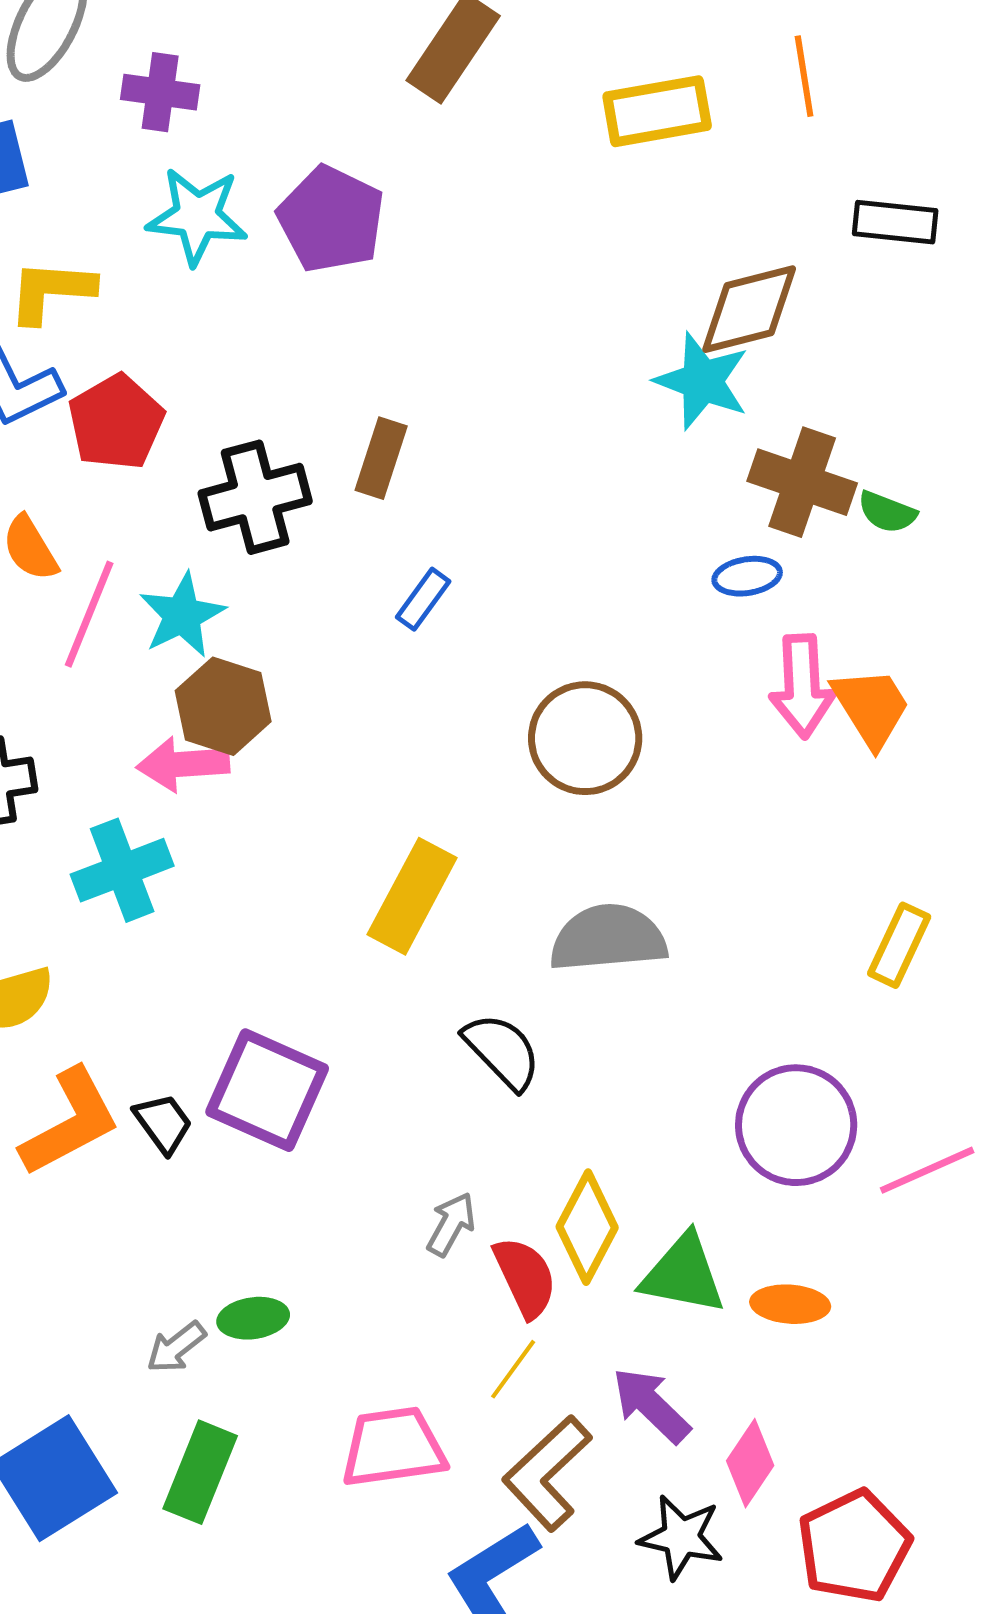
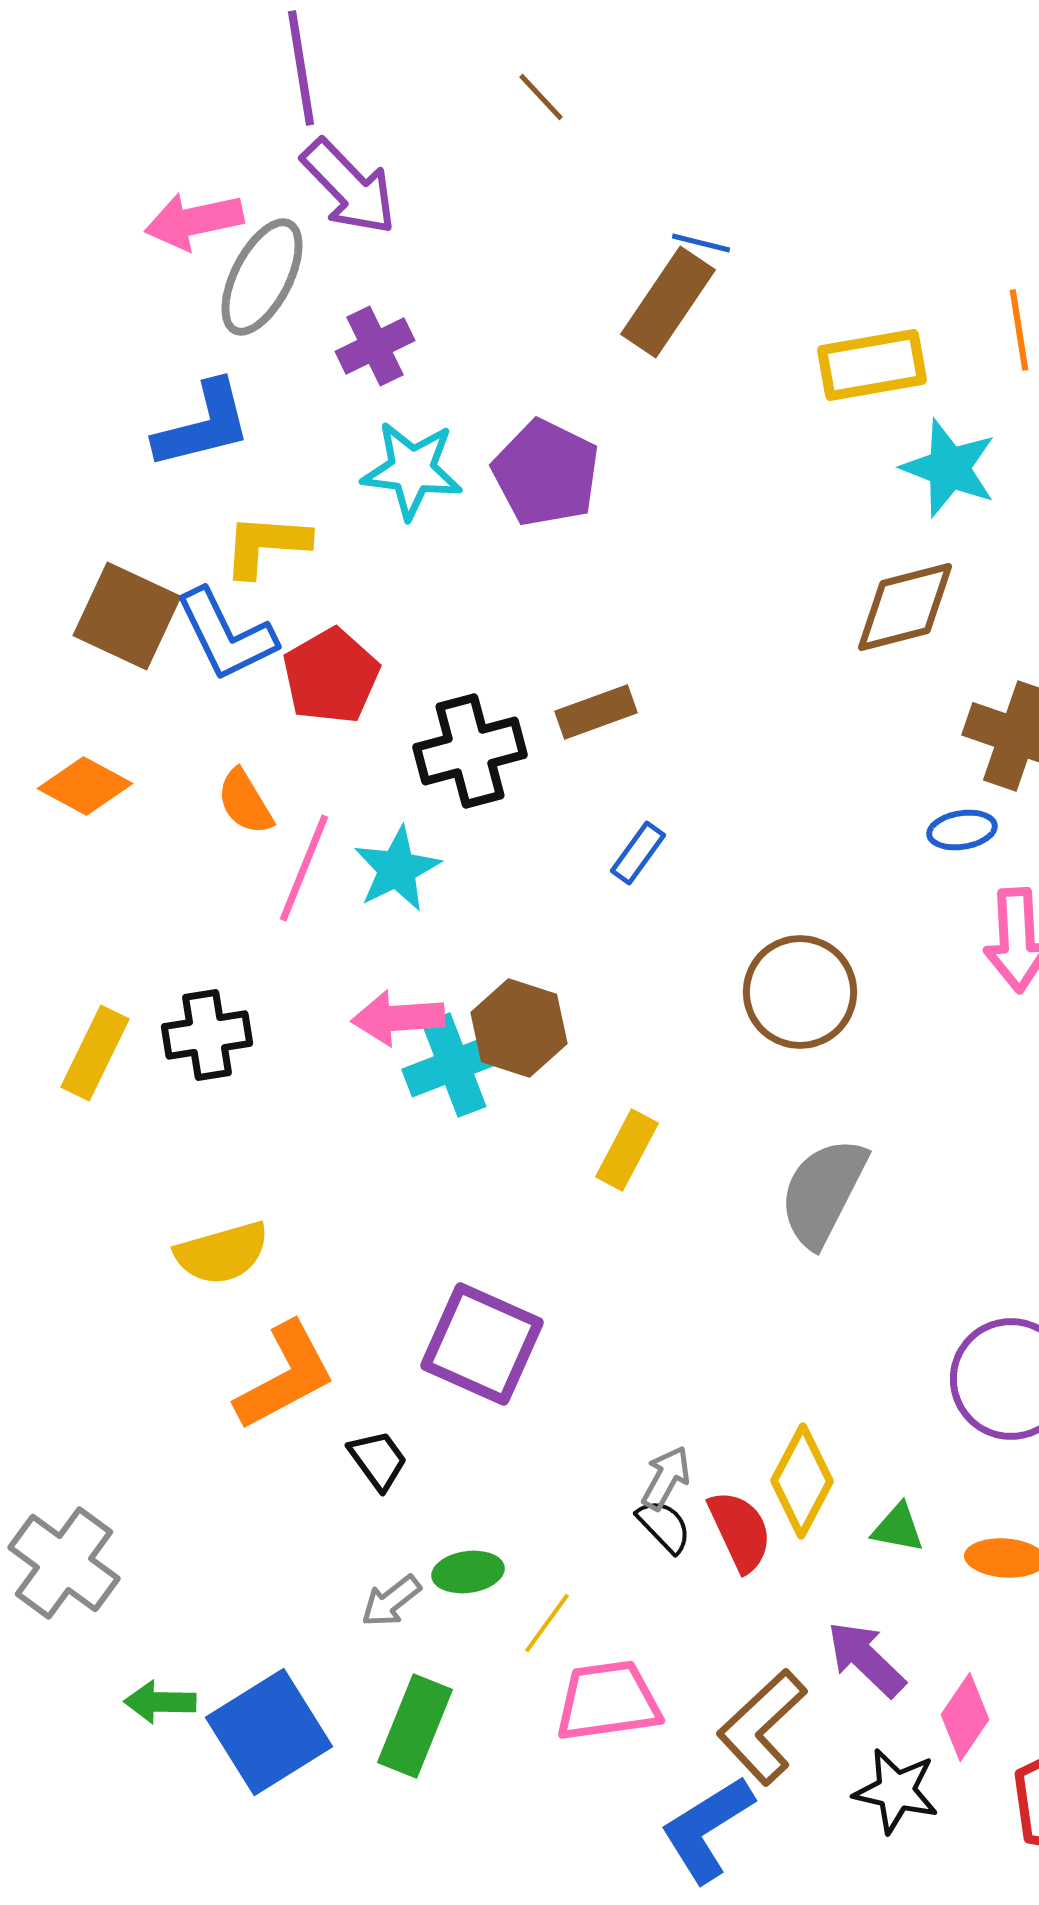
purple cross: (160, 92) -> (375, 346), turned -34
brown diamond: (749, 309) -> (905, 607), moved
cyan star: (702, 381) -> (949, 468), moved
brown rectangle: (381, 458) -> (596, 712), turned 52
brown hexagon: (223, 706) -> (519, 1028), moved
cyan cross: (122, 870) -> (454, 1065), moved
yellow rectangle: (412, 896) -> (627, 1150), size x0.7
gray semicircle: (608, 938) -> (823, 1192), turned -58
black semicircle: (502, 1051) -> (664, 1526), moved, size x0.7
black trapezoid: (163, 1123) -> (378, 1460), moved
green triangle: (683, 1274) -> (898, 1528), size x0.6
yellow line: (513, 1369) -> (547, 1623), moved

